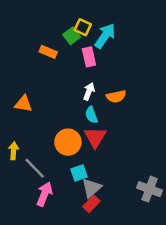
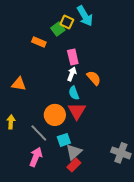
cyan arrow: (105, 36) -> (85, 16), moved, turned 115
pink rectangle: (89, 57) -> (73, 57), moved
orange semicircle: (116, 96) -> (94, 78), turned -119
gray line: (35, 168) -> (39, 133), moved

